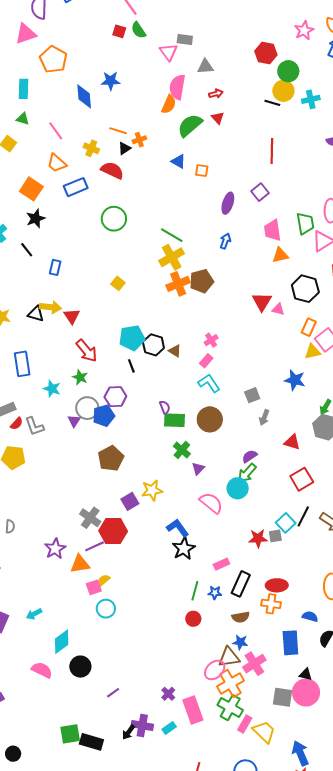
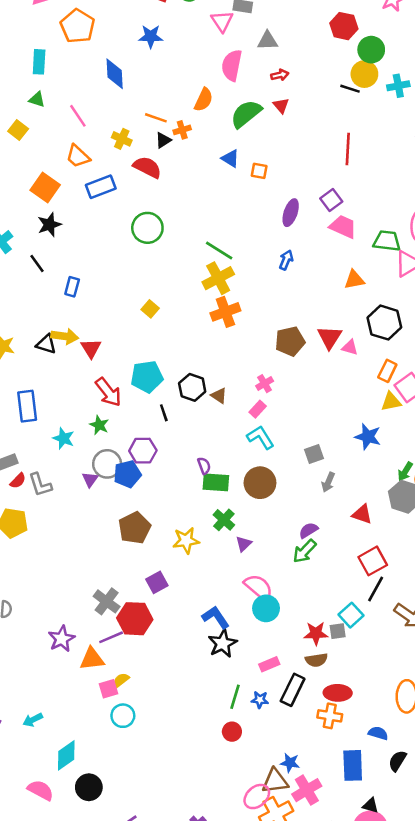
blue star: (111, 81) -> (151, 36), moved
orange semicircle: (169, 104) -> (204, 100), moved
green trapezoid: (305, 223) -> (387, 241), turned -75
pink trapezoid: (273, 230) -> (343, 227), moved, turned 120
brown pentagon: (202, 281) -> (290, 341), moved
cyan pentagon: (132, 338) -> (147, 377), moved
cyan circle: (238, 488) -> (266, 608), moved
yellow star: (152, 490) -> (186, 540), moved
black line: (303, 516) -> (376, 589), moved
brown semicircle: (241, 617) -> (316, 660), moved

